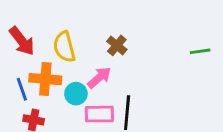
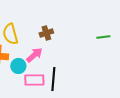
brown cross: (117, 45) -> (46, 33), turned 32

